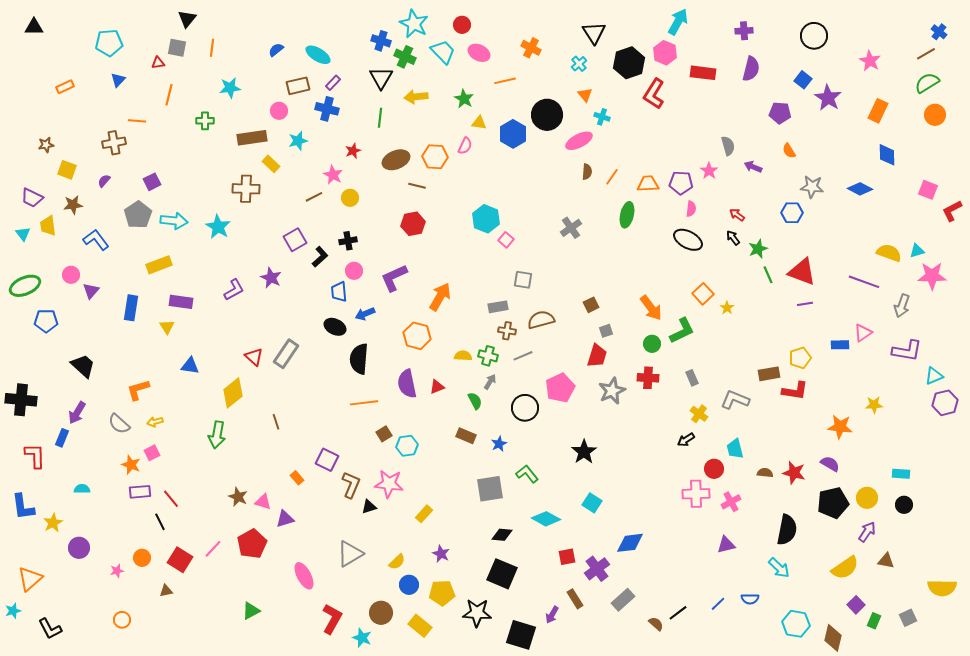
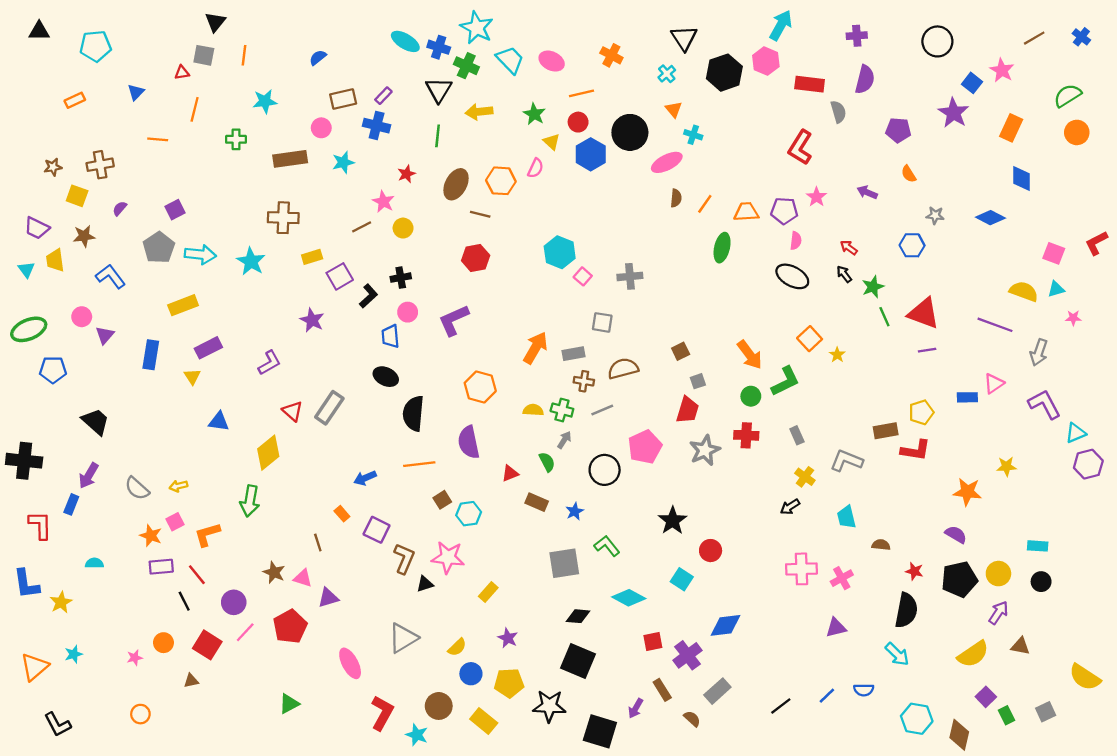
red circle: (462, 25) -> (578, 122), moved
cyan pentagon: (109, 43) -> (96, 46), moved
brown line: (926, 54) -> (1034, 38), moved
cyan ellipse: (318, 55) -> (405, 41), moved
blue square: (803, 80) -> (972, 83), moved
red L-shape: (654, 94) -> (800, 147), moved
yellow triangle: (479, 123) -> (552, 142), turned 35
brown cross: (114, 143) -> (100, 165), moved
gray semicircle: (728, 146) -> (838, 112), moved
brown ellipse: (396, 160) -> (456, 184), turned -40
yellow rectangle: (271, 164) -> (312, 257), moved, turned -60
gray star: (812, 187) -> (935, 215), size x0.7
pink square: (928, 190) -> (1054, 253), moved
gray cross: (571, 228) -> (630, 276), moved, turned 30
pink star: (932, 276) -> (1073, 318), size x0.5
purple L-shape: (234, 290) -> (269, 363), moved
orange arrow: (440, 297) -> (535, 348), moved
purple rectangle: (181, 302) -> (208, 348), turned -35
blue arrow: (365, 314) -> (365, 478), moved
purple L-shape: (907, 351) -> (1045, 404), turned -128
red triangle: (437, 387) -> (510, 473), moved
orange L-shape: (138, 390) -> (207, 534), moved
brown line: (276, 422) -> (318, 542), moved
red circle: (714, 469) -> (711, 551), moved
red star: (794, 473) -> (914, 571), moved, size x0.7
orange rectangle: (297, 478) -> (342, 514), moved
purple circle: (79, 548) -> (234, 602), moved
yellow semicircle: (942, 588) -> (1085, 677), turned 32
cyan star: (13, 611) -> (74, 654), moved
green rectangle: (874, 621) -> (1007, 715), turned -49
brown semicircle: (656, 624) -> (692, 719), moved

